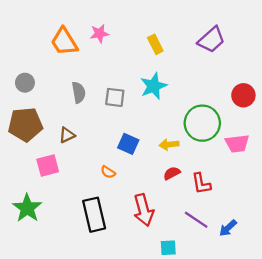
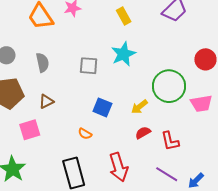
gray semicircle: (79, 92) -> (43, 63), moved
yellow arrow: (169, 145) -> (139, 107), turned -30

